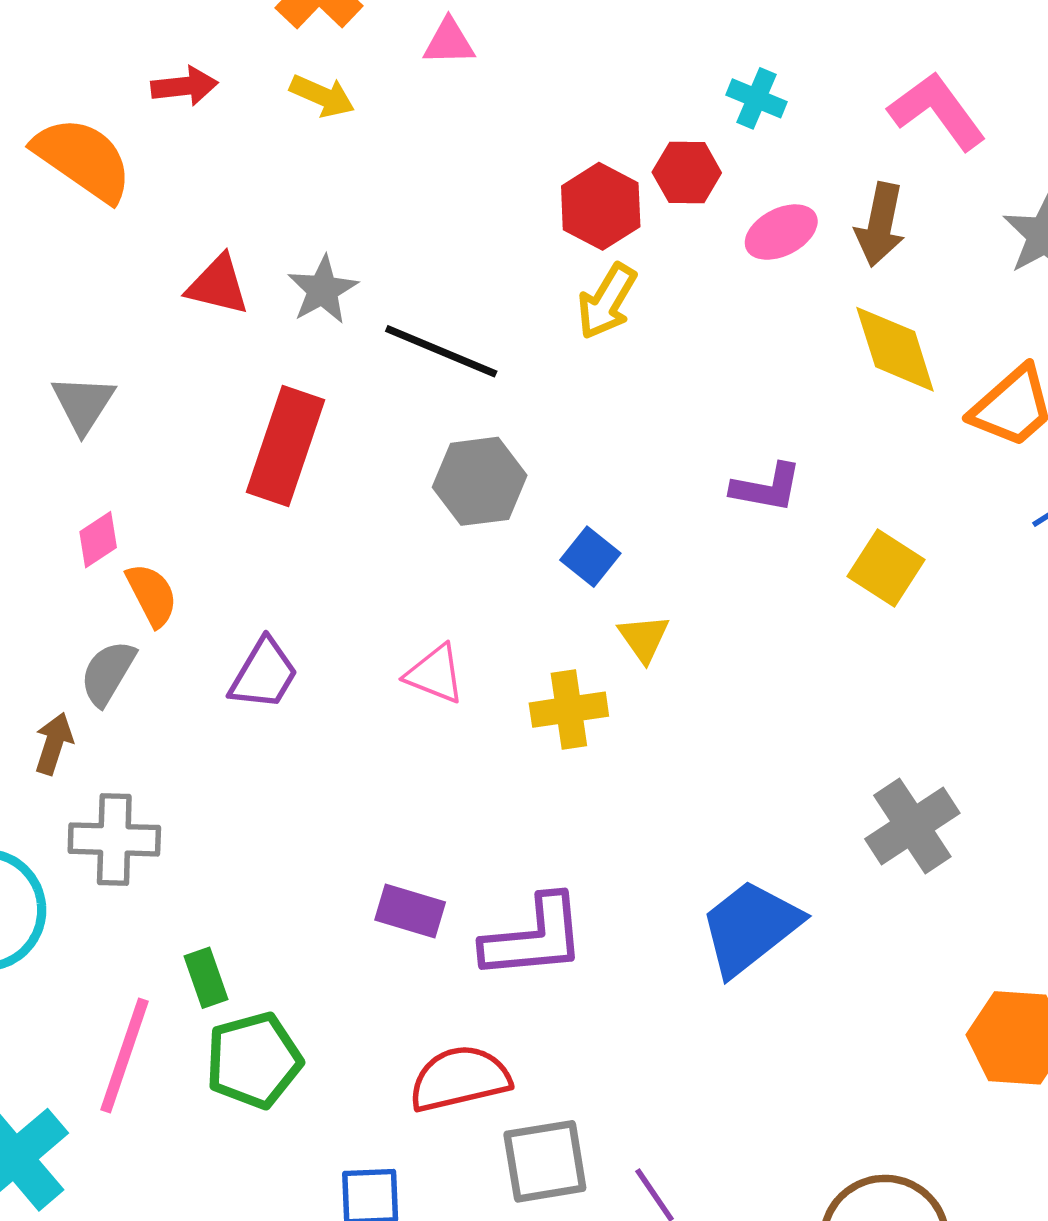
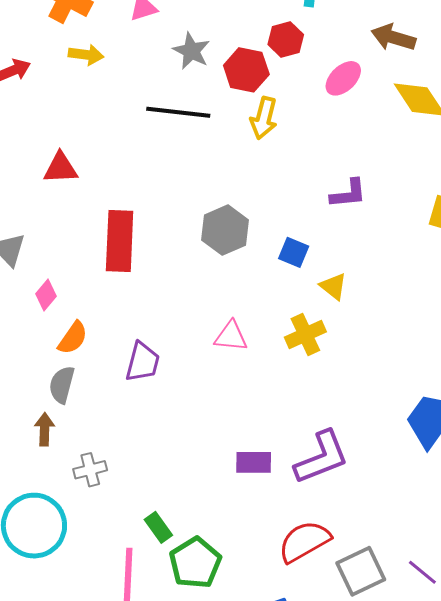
brown arrow: (880, 225) -> (393, 37), turned 111
pink ellipse: (781, 232) -> (343, 78), moved
gray star: (323, 290) -> (191, 51), moved
black line: (441, 351) -> (178, 112), moved
purple L-shape: (767, 488) -> (348, 194), moved
pink diamond: (98, 540) -> (46, 295), moved
orange semicircle: (152, 595) -> (73, 338), turned 78
gray cross: (114, 839) -> (90, 470), size x0.7

